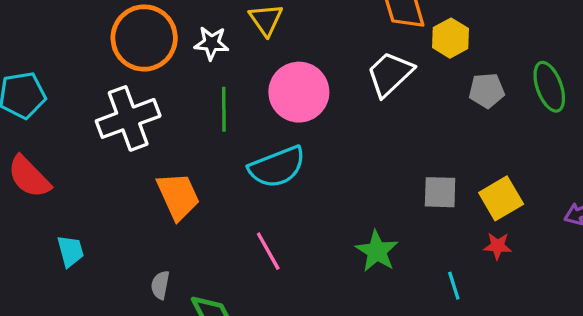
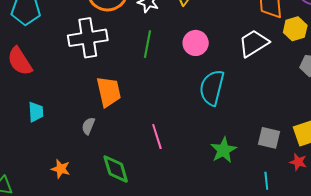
pink circle: (299, 92) -> (196, 43), size x0.7
cyan semicircle: (277, 167) -> (212, 88), moved, turned 114
gray square: (440, 192) -> (269, 138), moved
gray semicircle: (160, 285) -> (88, 126), moved

